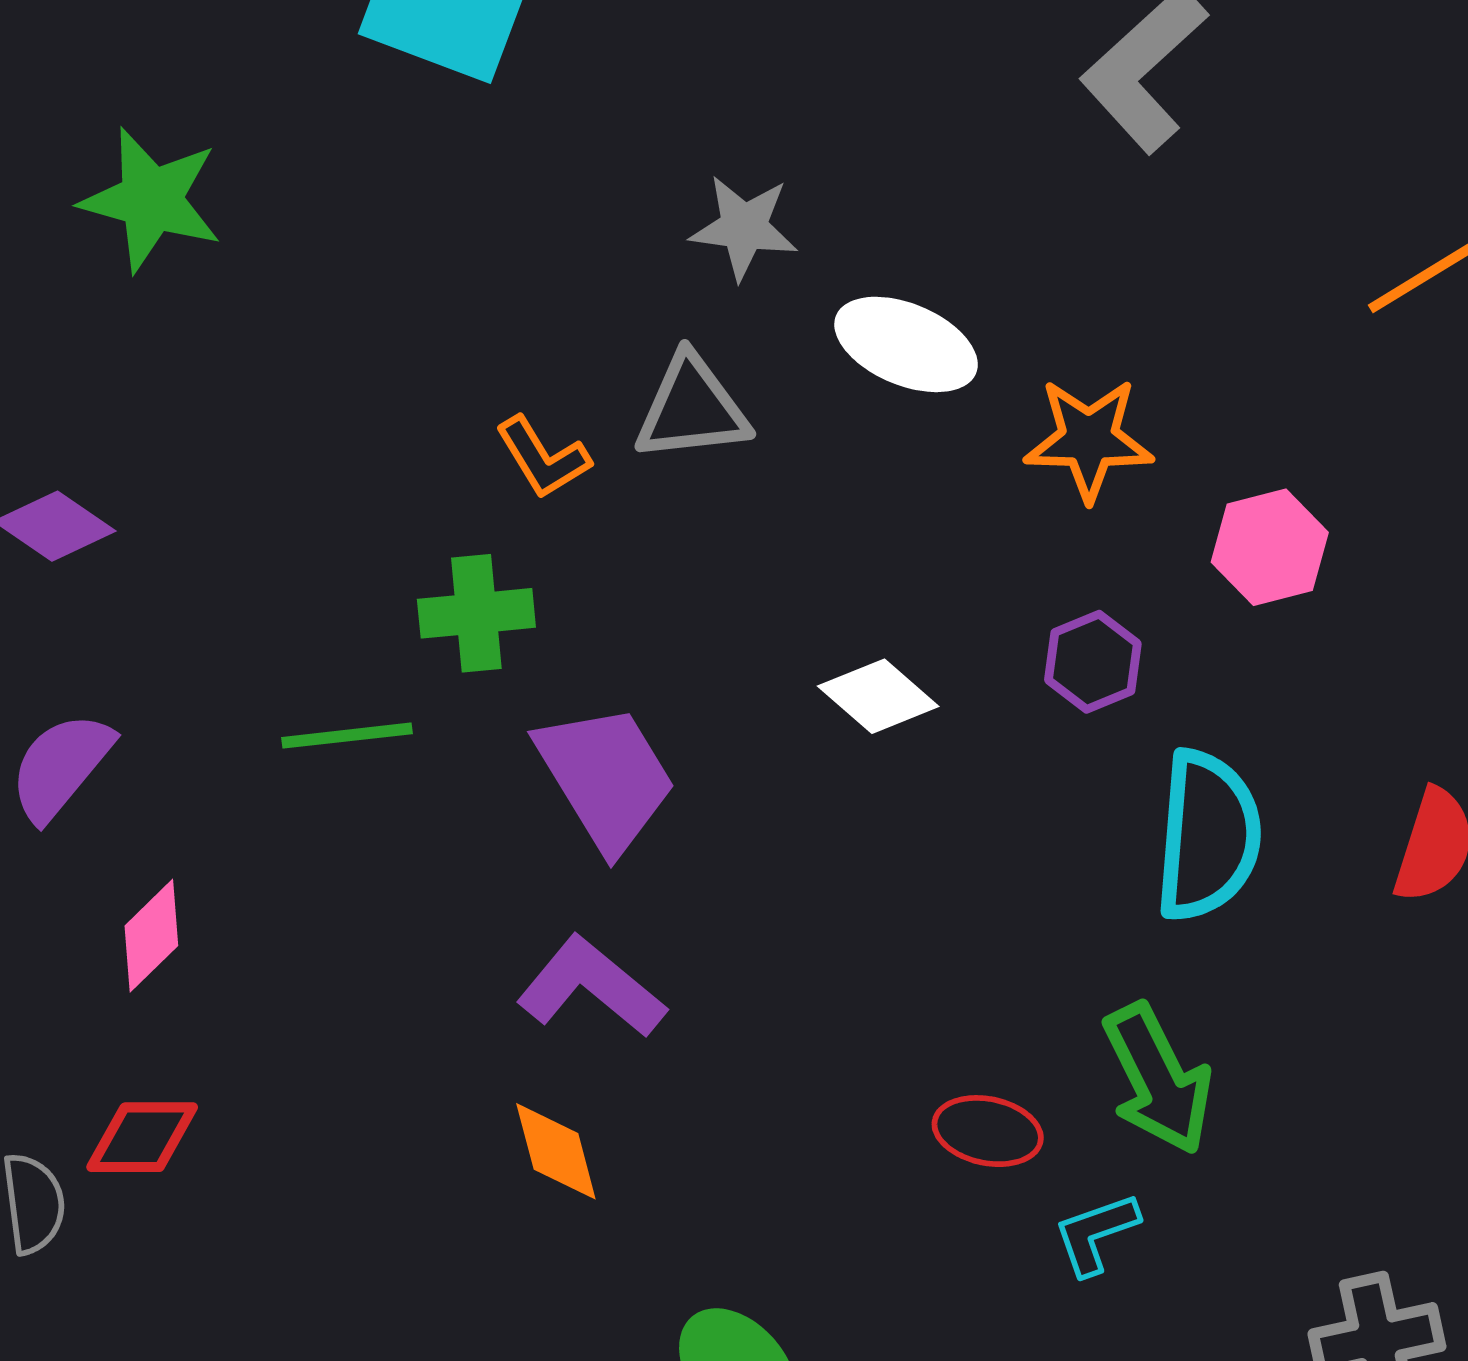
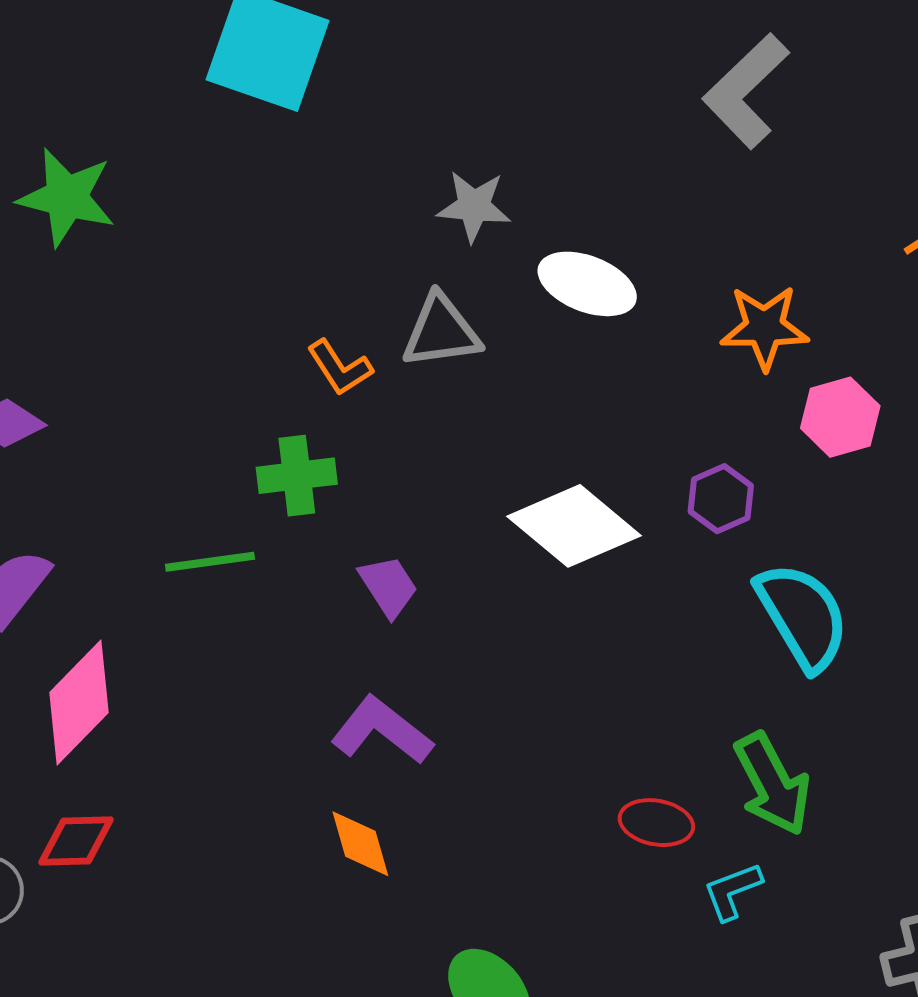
orange star: (1089, 439) -> (765, 327), moved
white diamond: (878, 696) -> (574, 526), size x1.6
purple trapezoid: (606, 777) -> (388, 586), size x0.6
cyan semicircle: (1208, 836) -> (803, 616), turned -34
pink diamond: (151, 936) -> (79, 702), size x1.6

